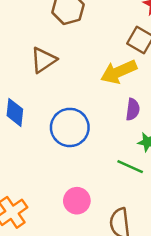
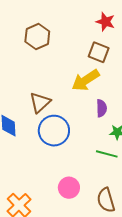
brown triangle: (43, 60) -> (40, 102), moved

